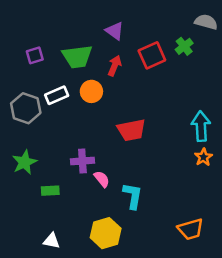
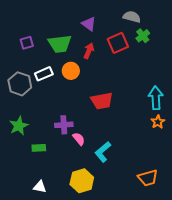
gray semicircle: (206, 22) -> (132, 17), moved
cyan L-shape: (133, 196) -> (103, 152), turned -140

